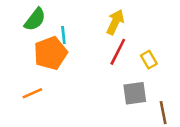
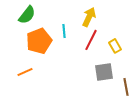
cyan line: (63, 35) -> (64, 31), moved

